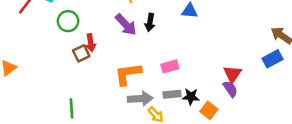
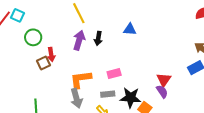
purple arrow: (126, 25) -> (79, 40), turned -120
gray rectangle: (172, 94) -> (108, 94), moved
black star: (191, 97) -> (131, 98), size x1.5
gray arrow: (140, 99) -> (76, 98), moved, turned 78

